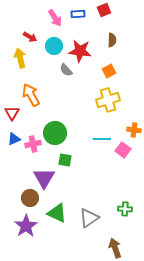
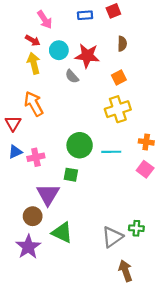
pink arrow: (55, 18) -> (45, 20), moved
yellow arrow: (20, 58) -> (34, 63), moved
green circle: (55, 133) -> (80, 145), moved
pink square: (123, 150) -> (145, 169), moved
gray triangle: (89, 218) -> (112, 237), moved

